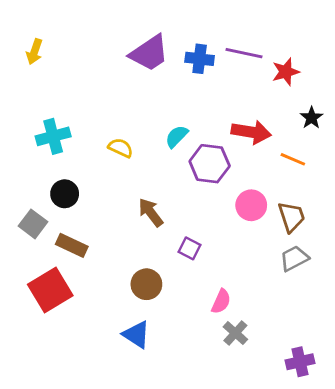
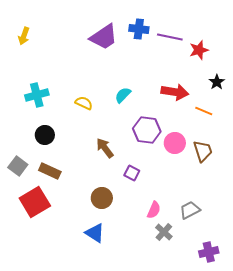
blue cross: (200, 59) -> (139, 29), moved
purple hexagon: (210, 164) -> (147, 130), moved
gray square: (33, 224) -> (18, 166), moved
gray trapezoid: (294, 258) -> (190, 210), moved

